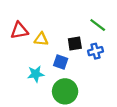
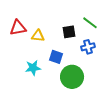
black square: (75, 44) -> (69, 32), moved
green circle: (65, 91) -> (72, 77), moved

